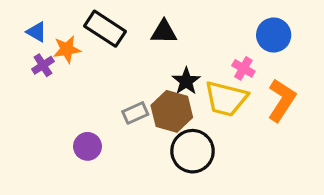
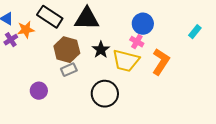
black triangle: (164, 32) -> (87, 19), size x1.5
blue circle: (274, 35) -> (143, 24), moved
brown hexagon: (172, 111) -> (67, 50), moved

